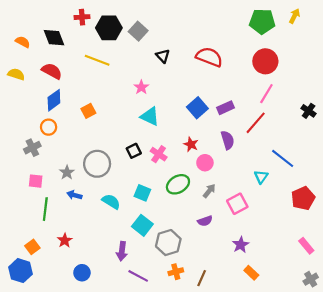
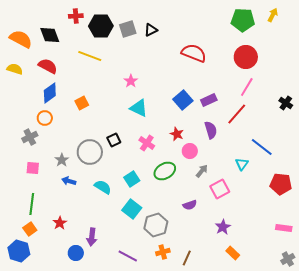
gray square: (138, 31) -> (128, 29), turned 30
orange semicircle: (23, 42) -> (21, 39), size x1.6
black triangle: (163, 56) -> (151, 30), moved, turned 48
black square: (134, 151) -> (114, 140), moved
gray arrow: (209, 191) -> (202, 171), moved
cyan square: (142, 193) -> (132, 179), turned 35
red pentagon: (303, 198) -> (281, 184), turned 30
green line: (45, 209) -> (32, 204), moved
pink rectangle: (306, 246) -> (284, 228), turned -42
purple arrow: (122, 251) -> (92, 237), moved

